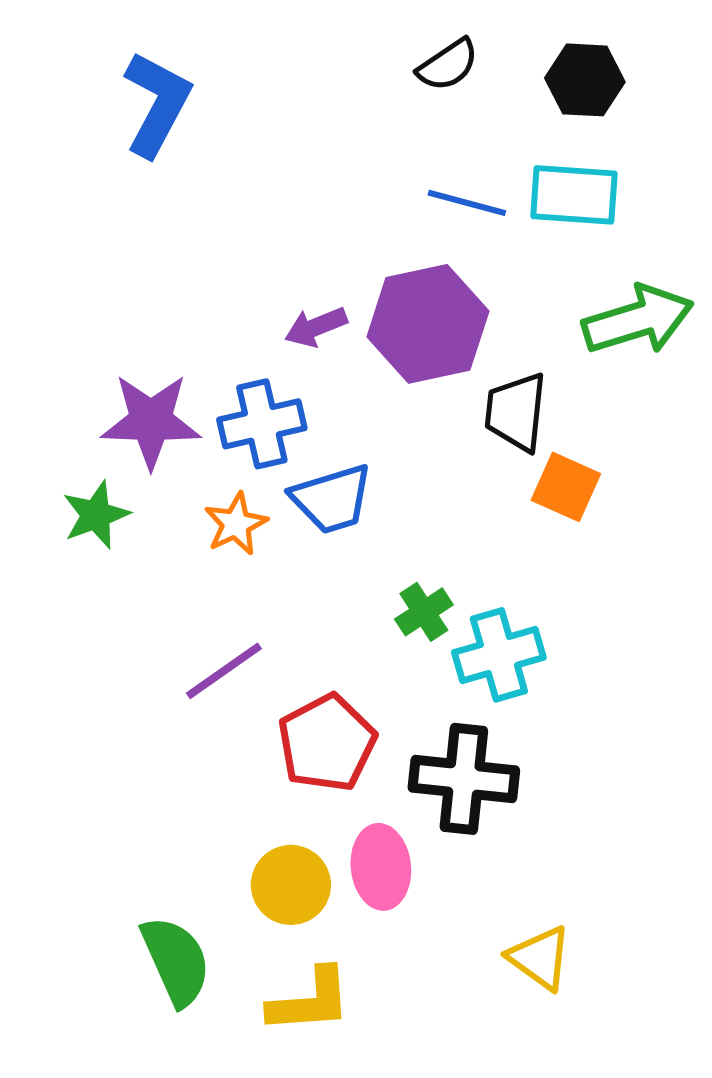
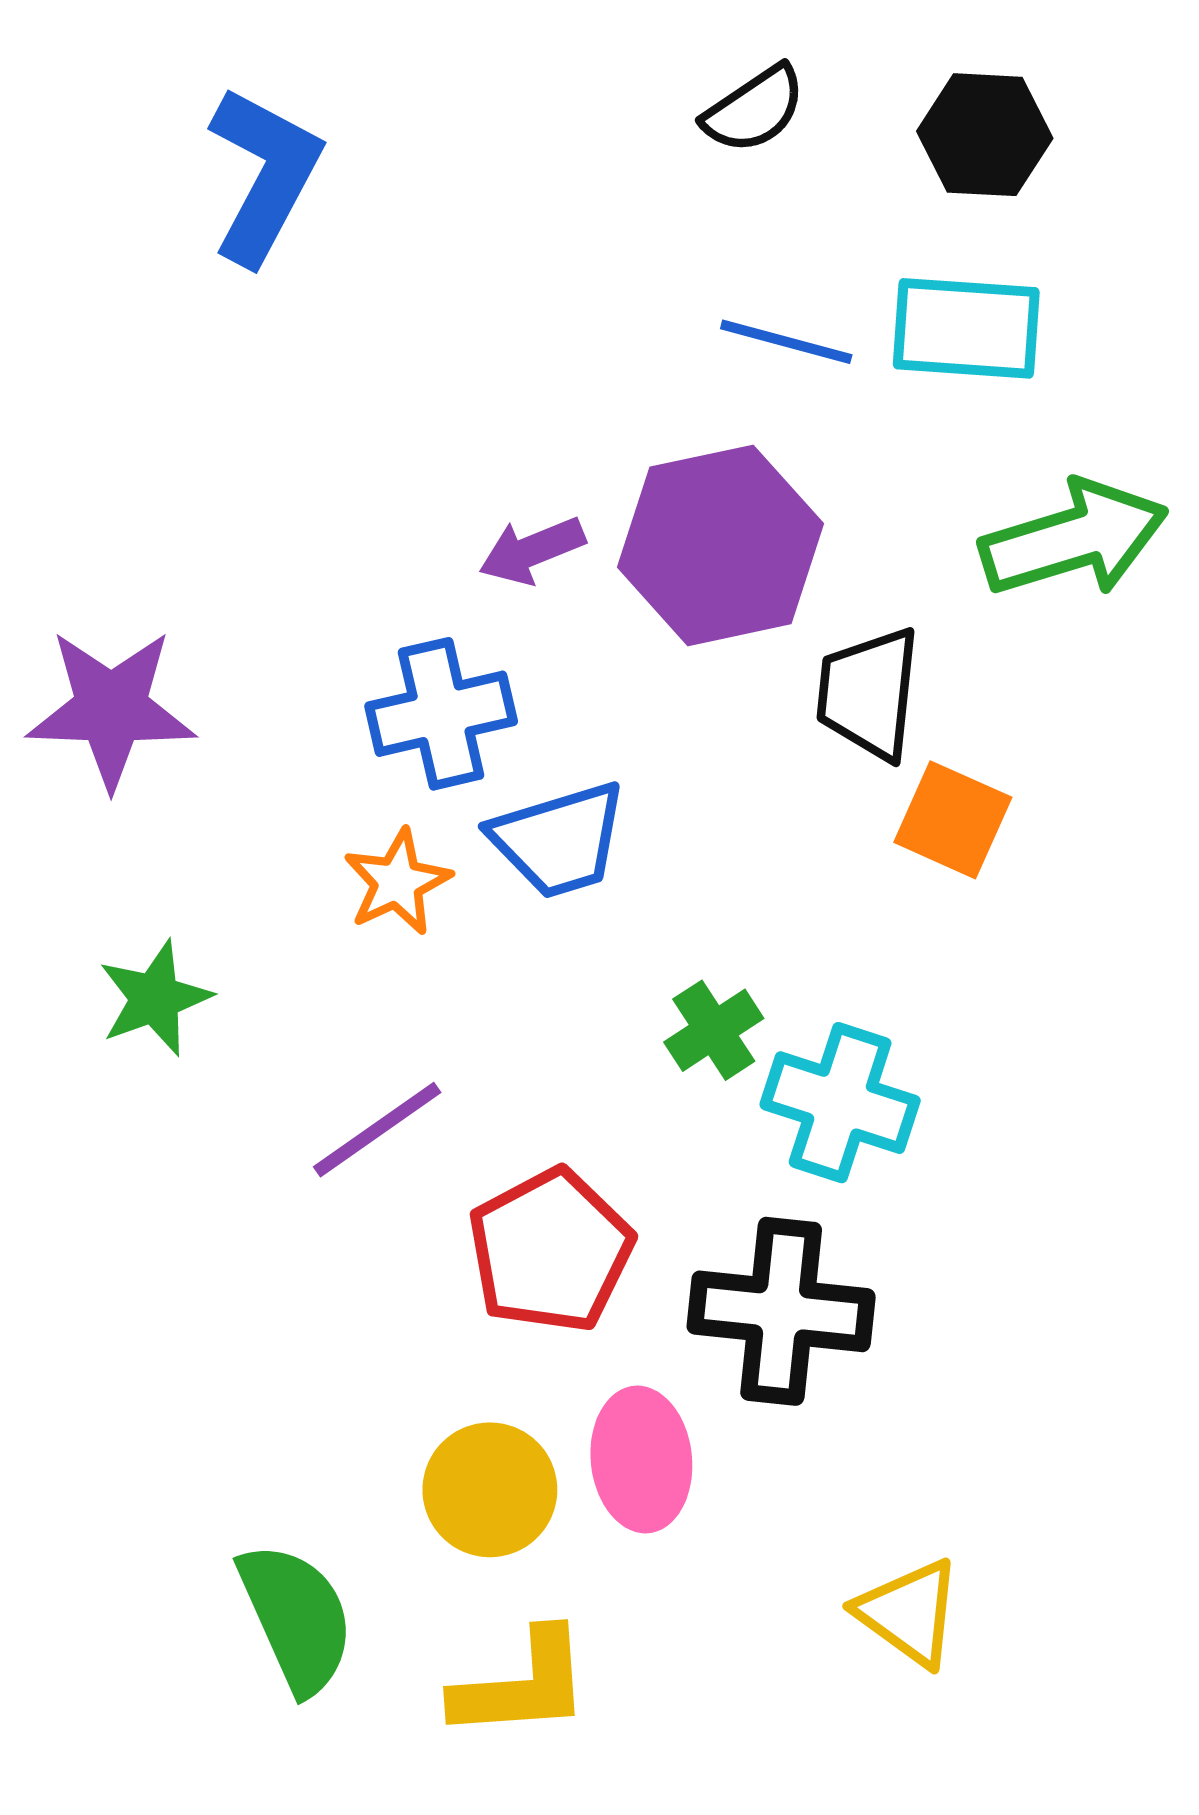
purple star: (151, 421) -> (111, 709), moved
green star: (96, 515) -> (155, 998), moved
cyan cross: (499, 655) -> (840, 1103), turned 34

